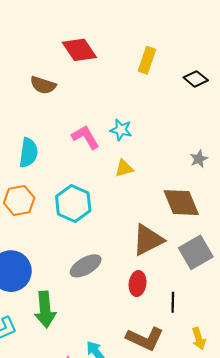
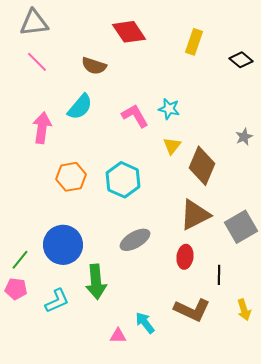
cyan semicircle: (28, 153) -> (80, 107), moved, turned 32
yellow triangle: (124, 168) -> (172, 146), turned -36
brown diamond: (181, 203) -> (202, 166), moved, turned 45

